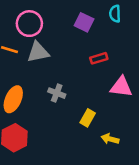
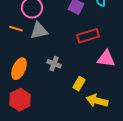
red rectangle: (99, 58) -> (88, 36), size x1.5
yellow arrow: (110, 139) -> (97, 101), size x1.5

